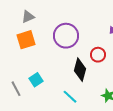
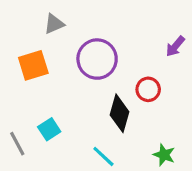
gray triangle: (28, 17) -> (54, 24), moved

